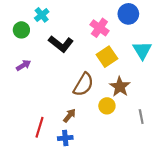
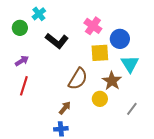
blue circle: (128, 14) -> (120, 39), moved
cyan triangle: (142, 50) -> (130, 64), moved
yellow square: (107, 57) -> (100, 53), turned 30
gray line: (141, 117) -> (132, 109), turned 48
red line: (40, 127) -> (24, 86), moved

